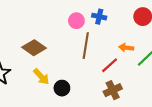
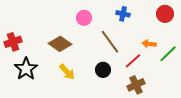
pink circle: (76, 21) -> (84, 18), moved
brown line: (86, 46) -> (110, 42), turned -45
black circle: (62, 88) -> (103, 70), moved

